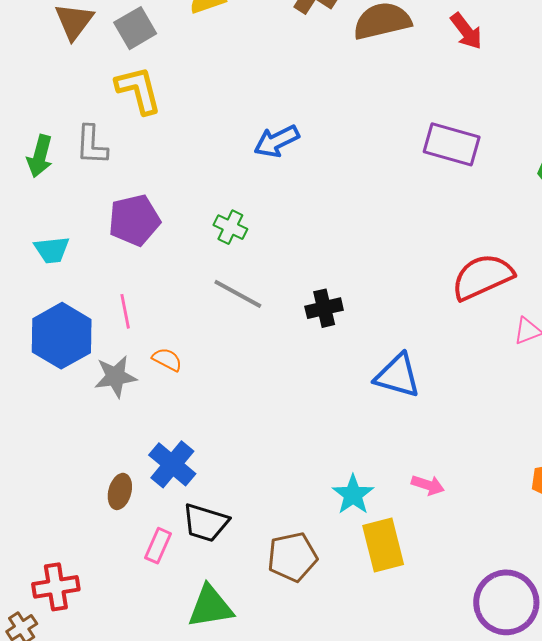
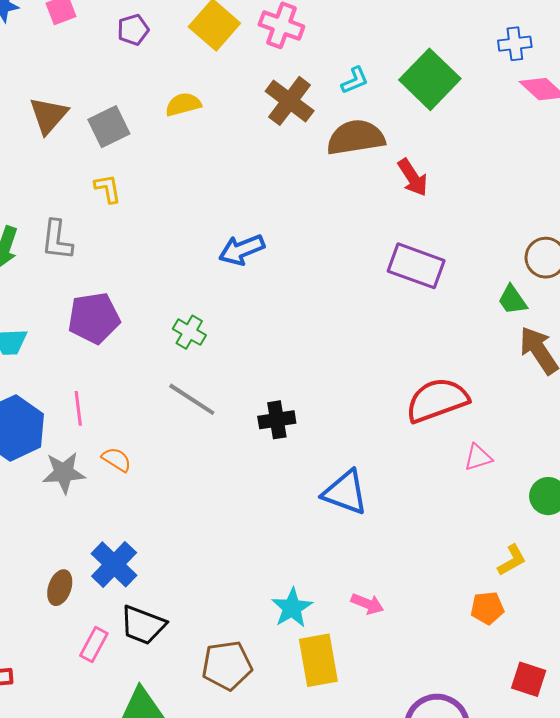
red arrow: (466, 31) -> (413, 178), moved
yellow L-shape: (138, 90) -> (108, 189), size x0.6

